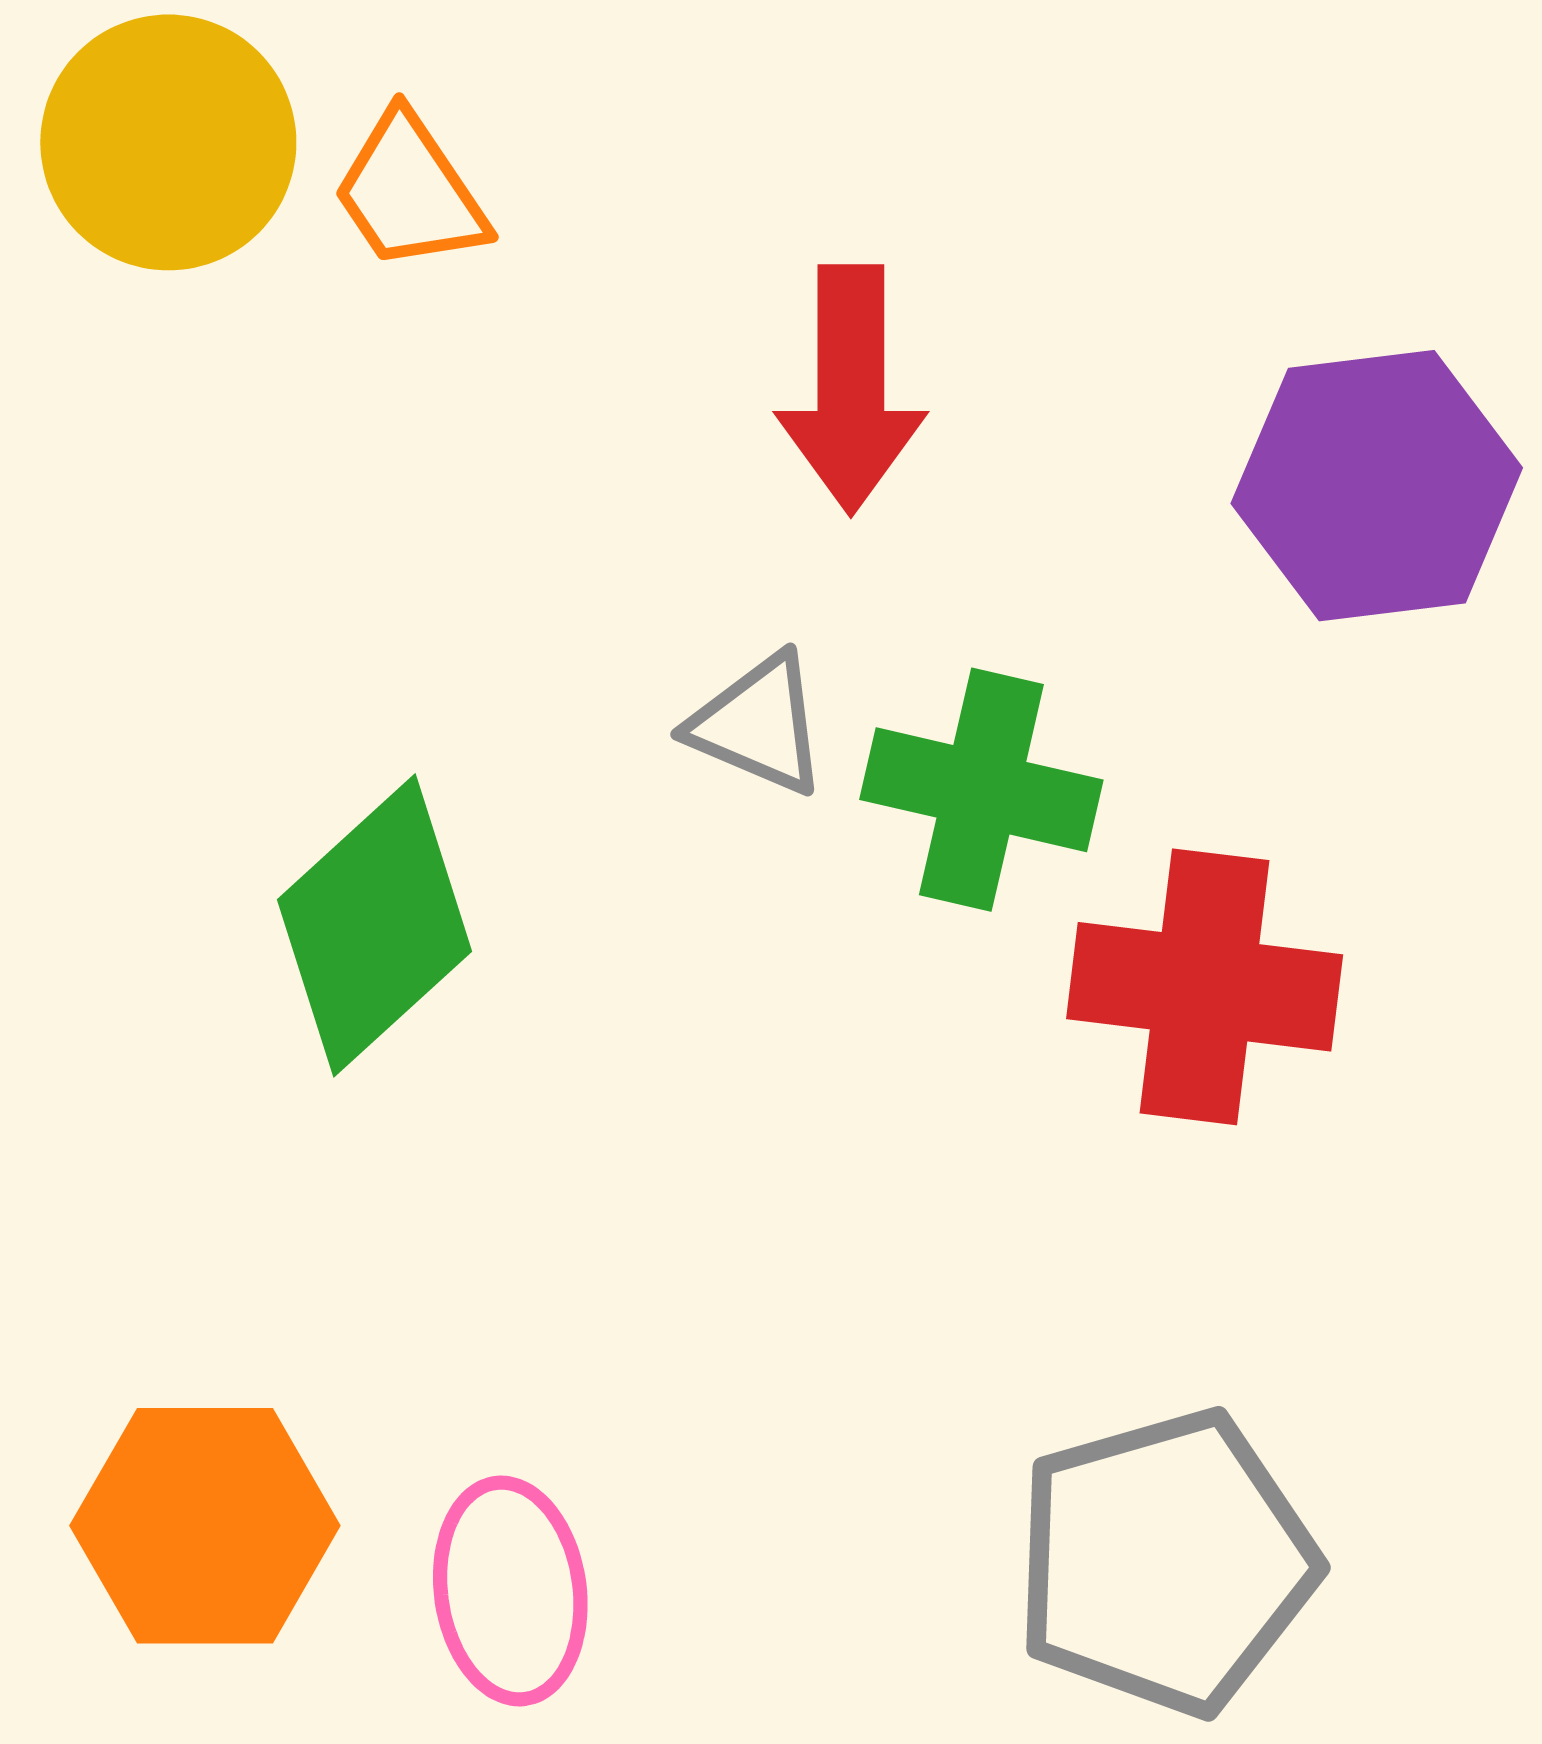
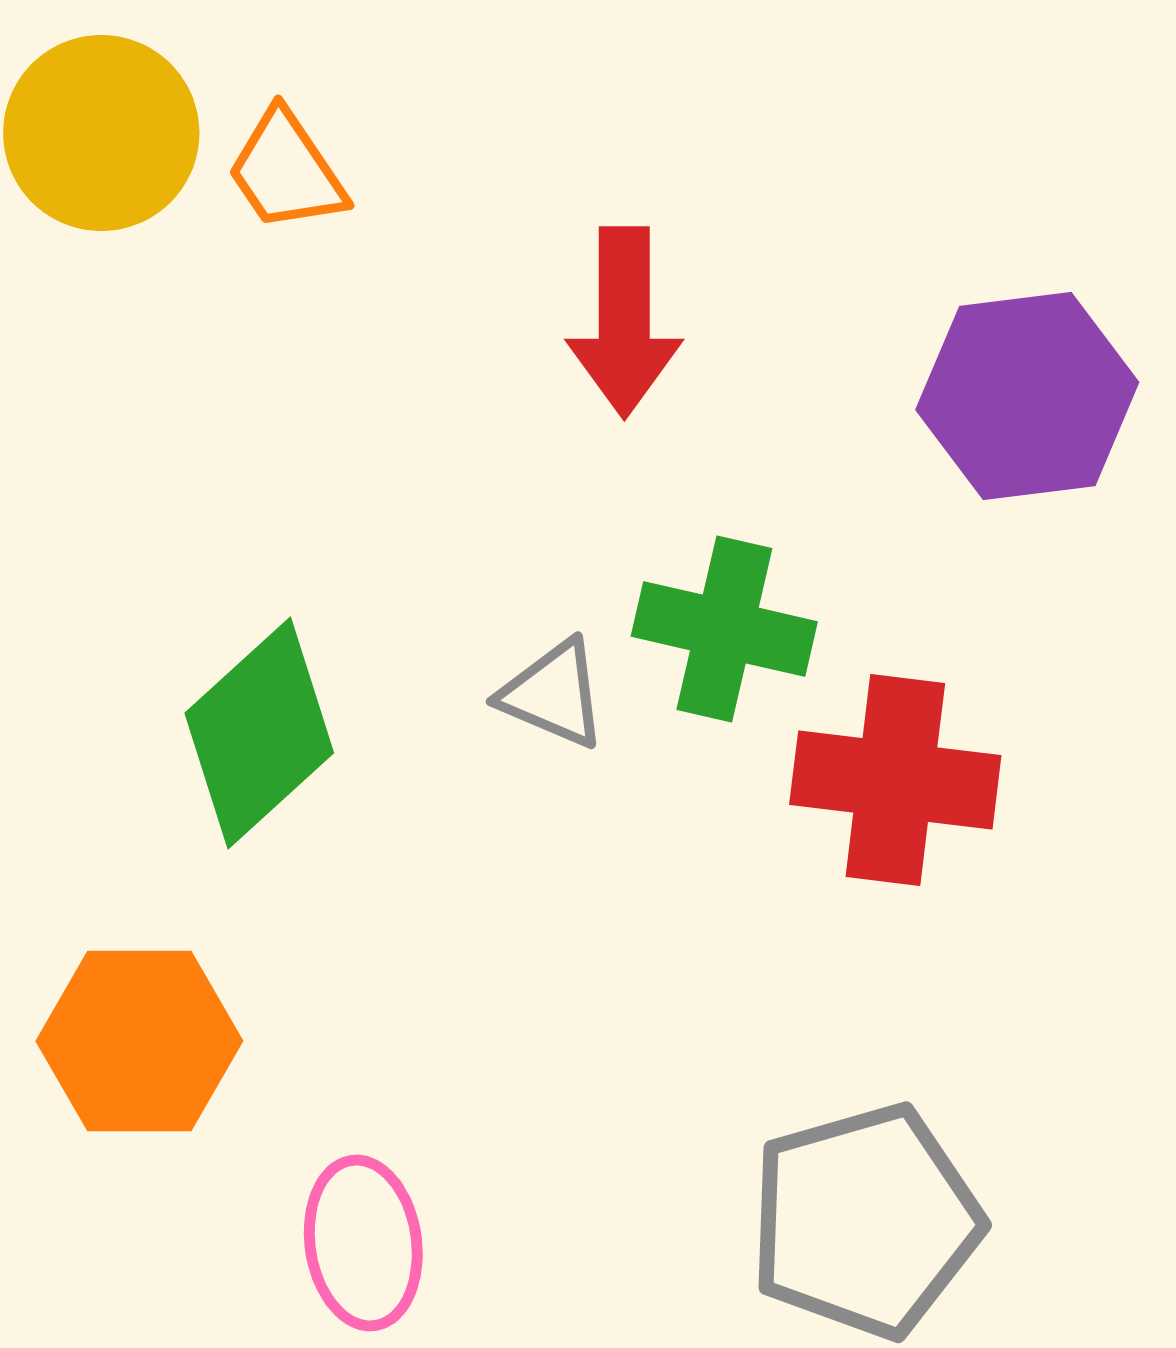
gray triangle: (758, 724) -> (553, 694), moved
orange hexagon: (205, 1526) -> (139, 1041), moved

